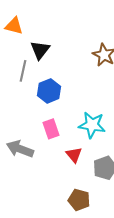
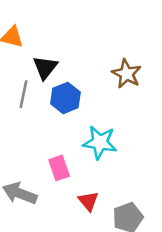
blue hexagon: (49, 91) -> (65, 98), moved
cyan star: (92, 125) -> (100, 142), moved

